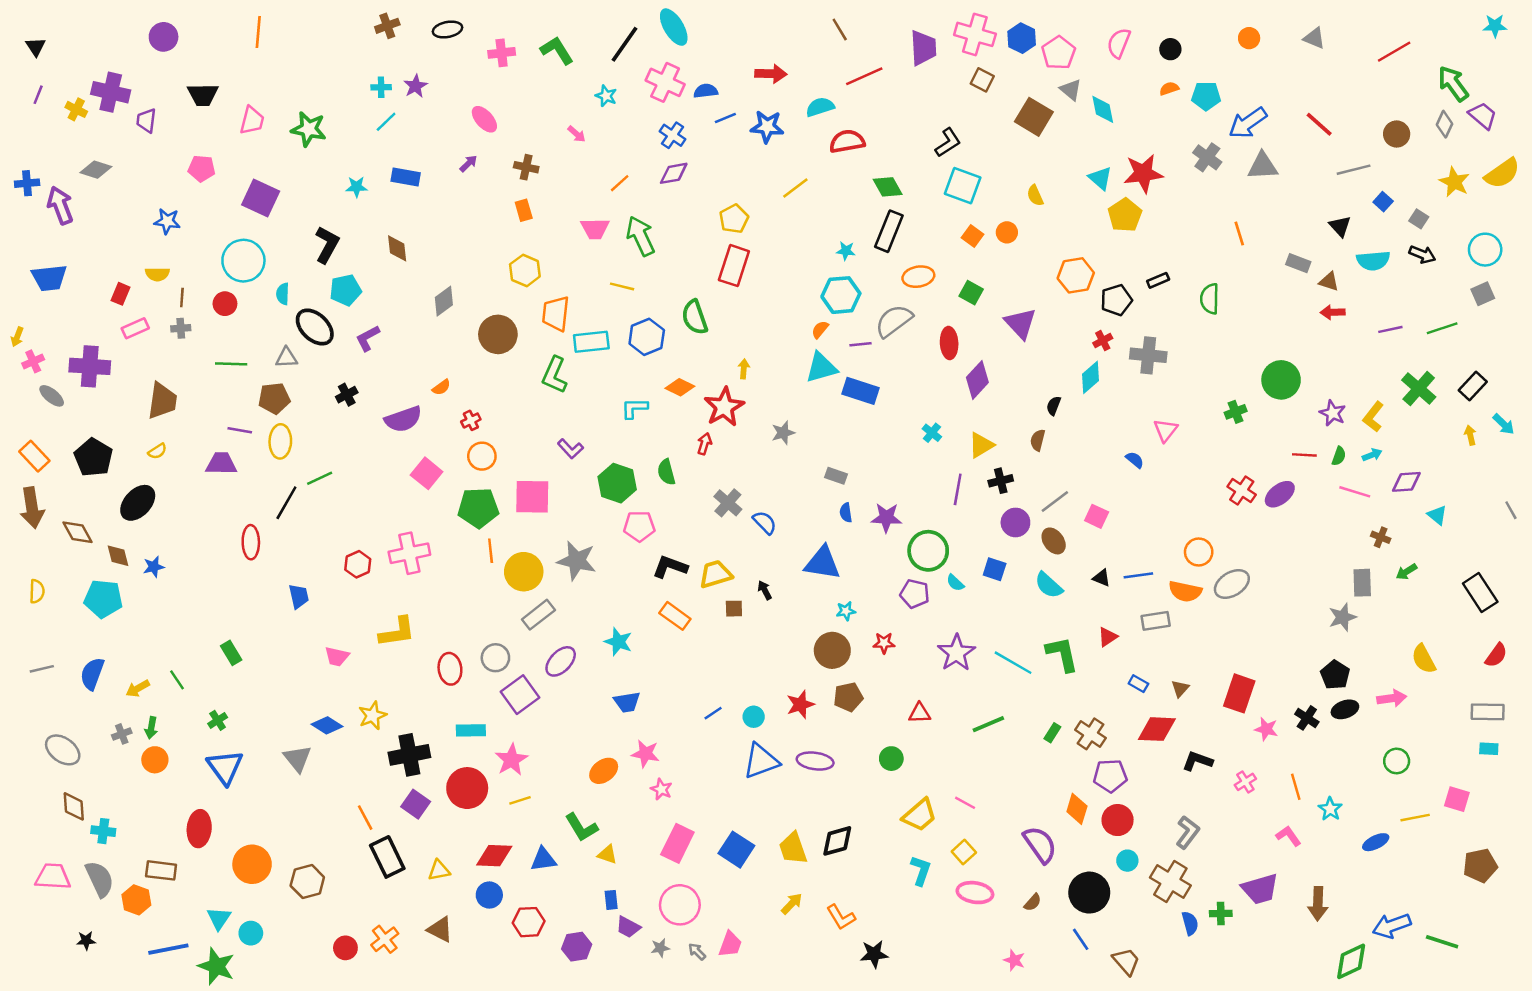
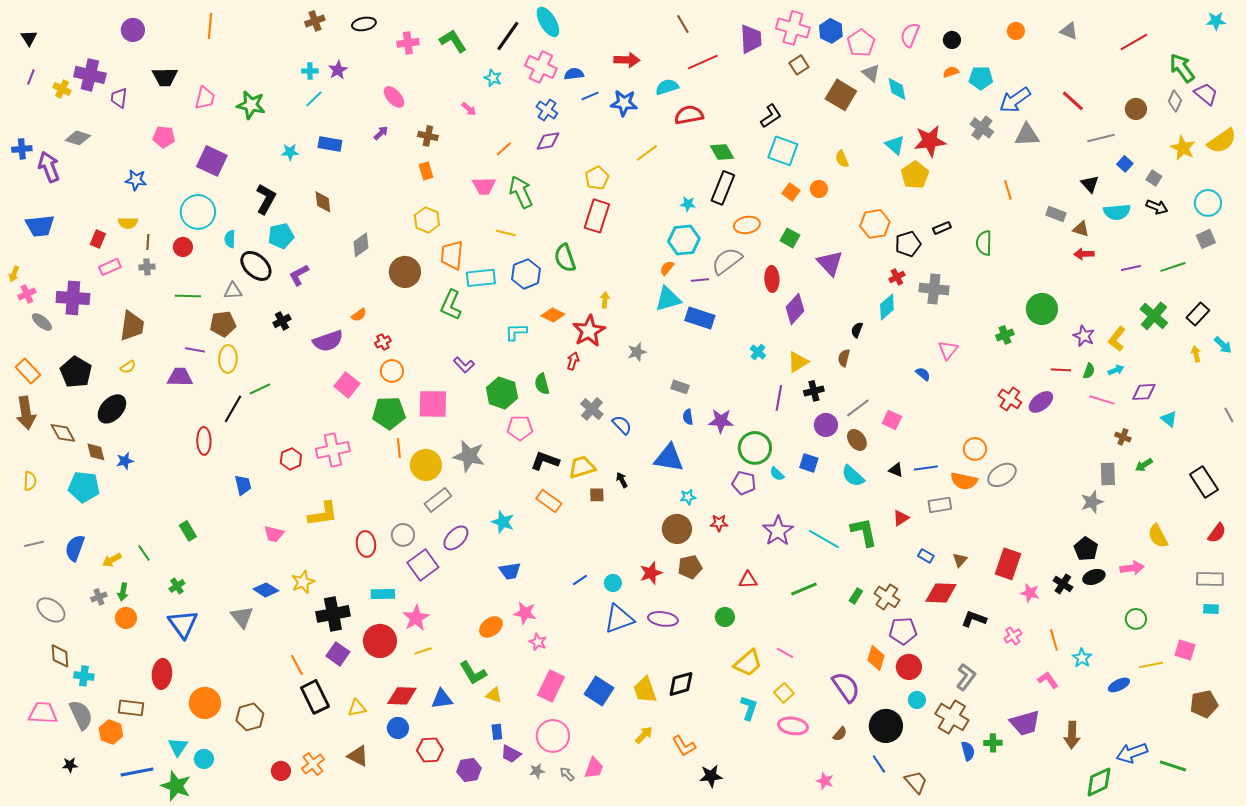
brown square: (982, 80) -> (799, 65), turned 30

